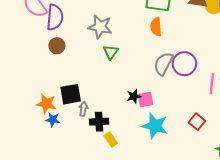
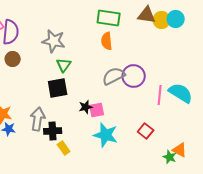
gray semicircle: (163, 64) -> (114, 76), turned 35
black square: (71, 94) -> (58, 88), moved
gray arrow: (83, 109) -> (38, 119), size x1.6

